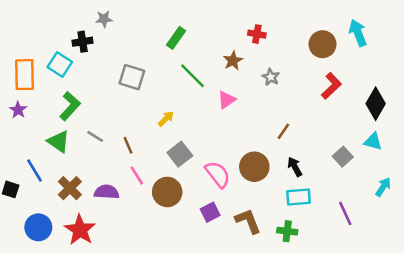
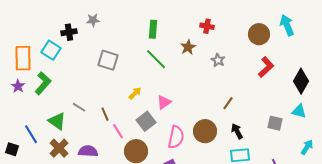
gray star: (104, 19) -> (93, 20), moved
green rectangle: (176, 38) -> (153, 29), moved, turned -30
pink triangle: (227, 100) -> (164, 102), moved
green L-shape: (70, 106) -> (43, 83), moved
green triangle: (59, 141) -> (57, 121), moved
gray square: (343, 157) -> (275, 123), turned -35
pink semicircle: (218, 174) -> (176, 137), turned 50
pink line: (137, 176) -> (118, 131), moved

